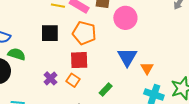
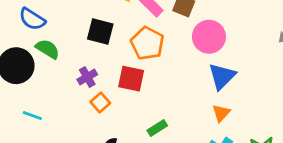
blue triangle: (127, 57) -> (222, 76), moved
purple cross: (51, 78) -> (87, 77), moved
orange square: (73, 80) -> (100, 102), moved

